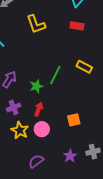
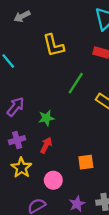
green line: (55, 75) -> (76, 83), moved
pink circle: (42, 129) -> (53, 180), moved

